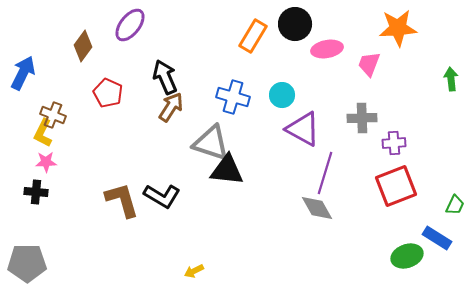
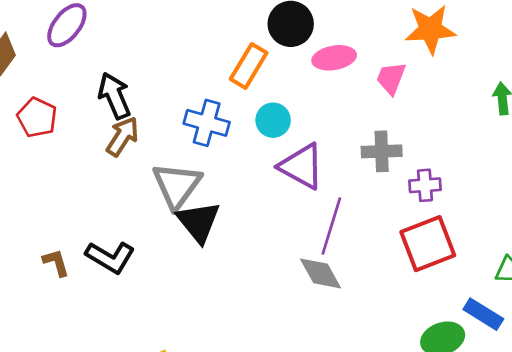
orange rectangle: (253, 36) -> (249, 66), moved
gray triangle: (211, 143) -> (177, 185), turned 48
black triangle: (227, 170) -> (198, 222), turned 45
brown L-shape: (122, 200) -> (56, 263), size x0.6

